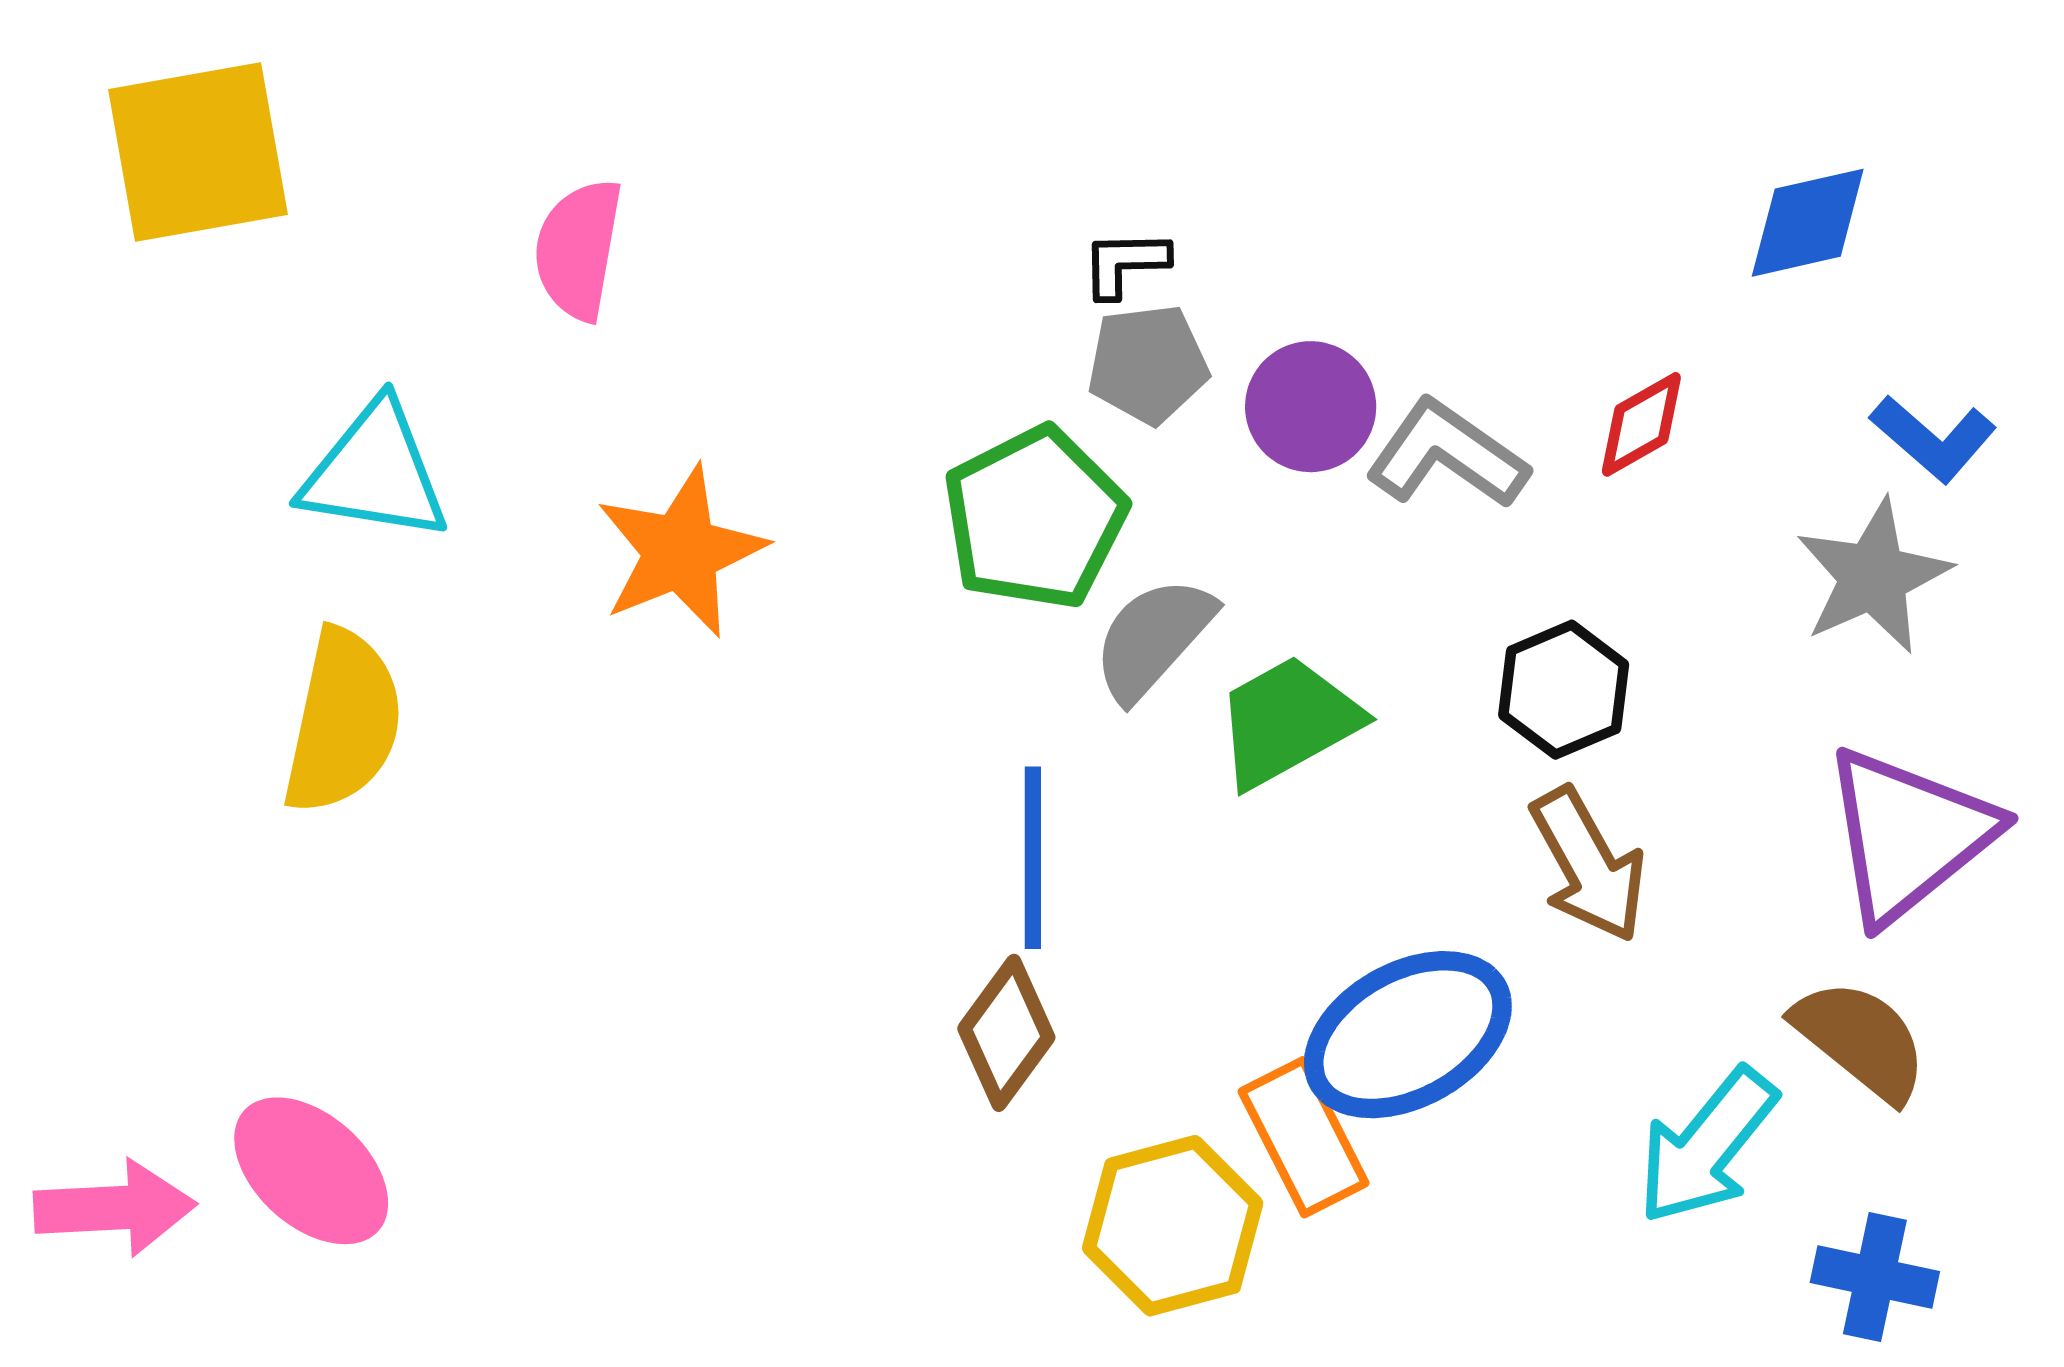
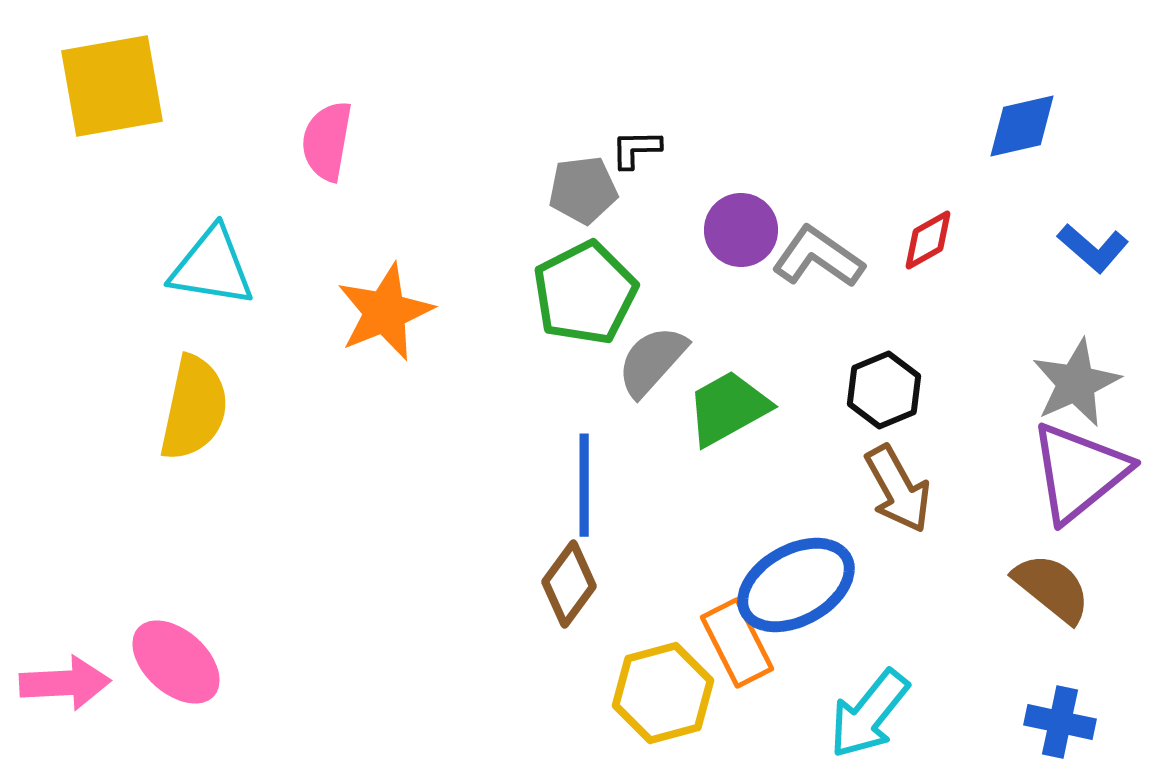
gray pentagon: (1148, 364) -> (583, 190), moved
gray star: (1873, 576) -> (1076, 383), moved
cyan arrow: (1707, 1146) -> (869, 714), moved

